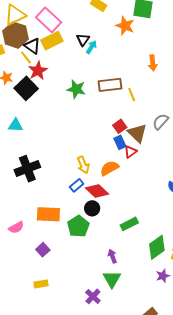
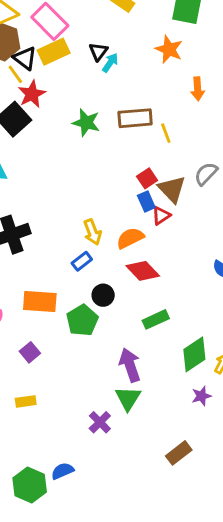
orange star: (125, 26) -> (169, 49), moved
red diamond: (97, 191) -> (143, 271), moved
purple arrow: (112, 256) -> (130, 365), size x1.6

